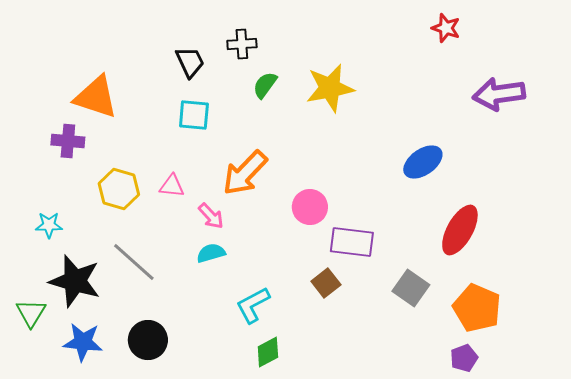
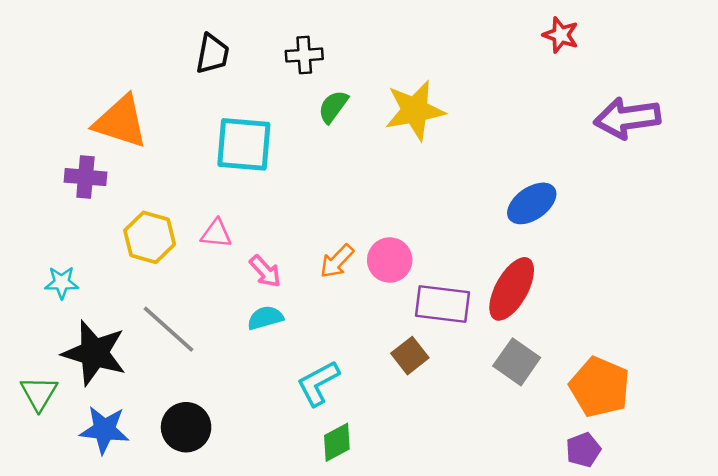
black trapezoid: (190, 62) -> (212, 54), moved, turned 36
cyan square: (194, 115) -> (244, 144), size x1.4
orange arrow: (245, 173) -> (337, 261), moved, size x0.6
red ellipse: (460, 230) -> (512, 289), moved

